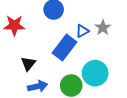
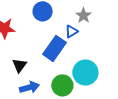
gray star: (103, 28) -> (84, 15), moved

